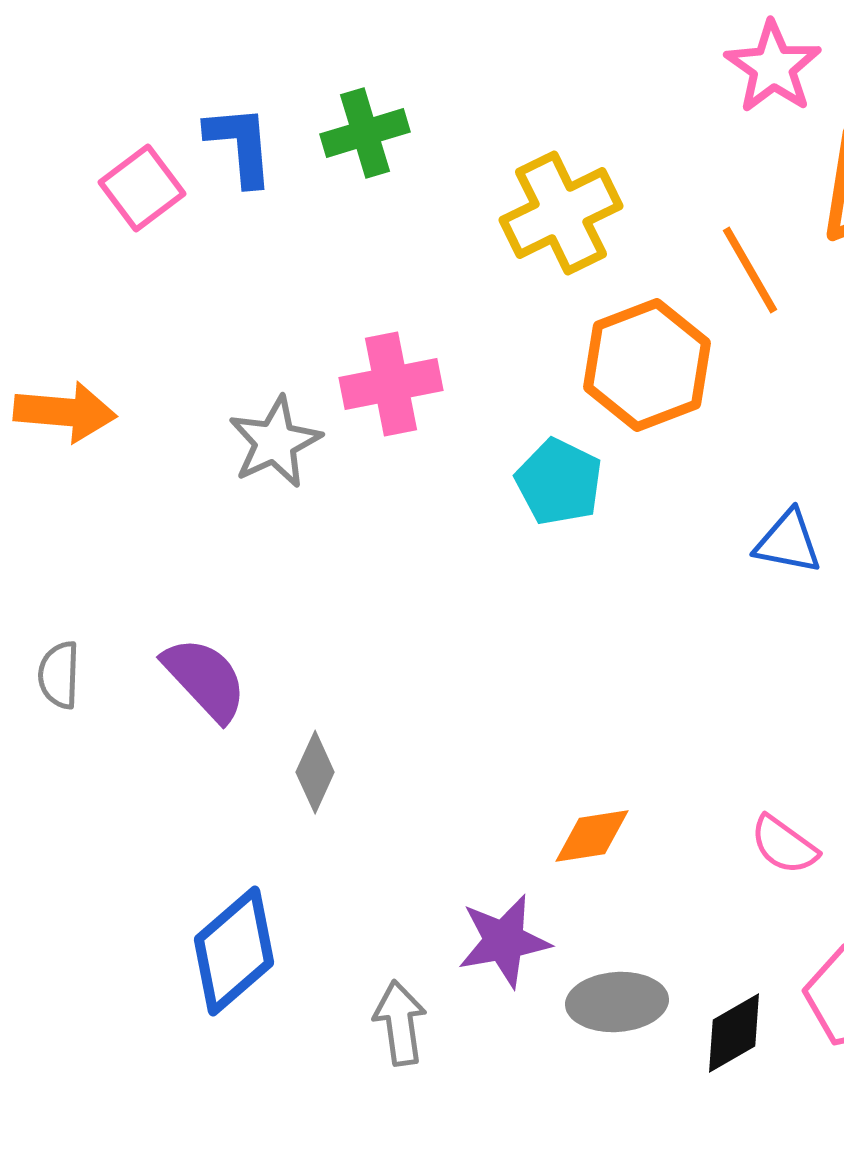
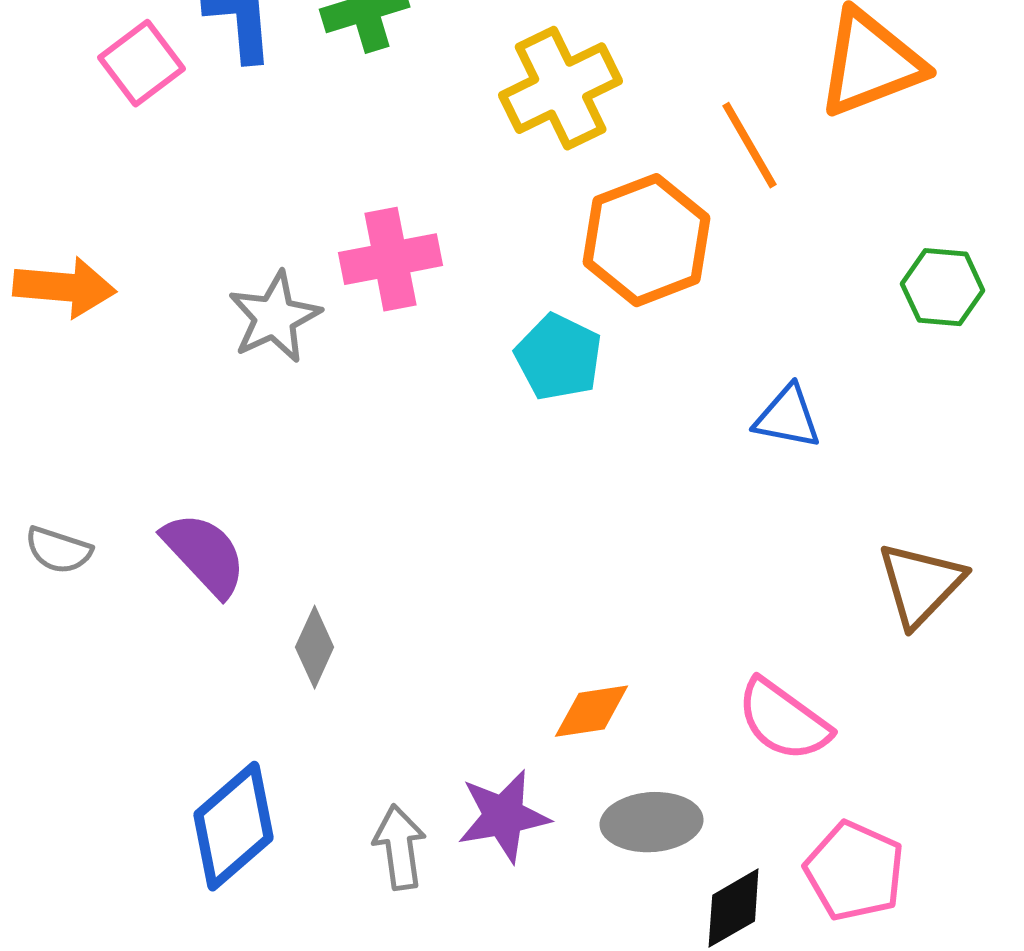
gray semicircle: (59, 675) -> (59, 550), turned -74
pink semicircle: (784, 845) -> (784, 720), size x1.4
gray ellipse: (617, 1002) -> (652, 822), moved
gray arrow: (400, 1023) -> (400, 847), moved

